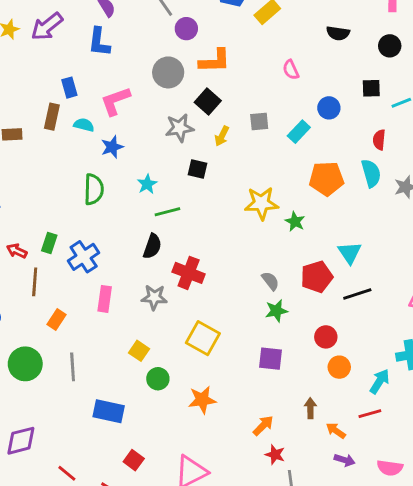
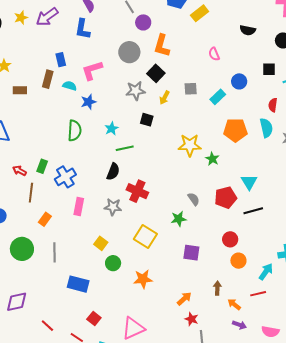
orange L-shape: (215, 61) -> (162, 46), turned 105
green star: (276, 311) -> (179, 219), moved

